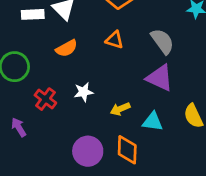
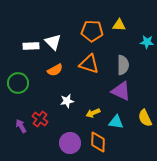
orange triangle: (115, 40) -> (89, 64), size x1.5
gray semicircle: (162, 41) -> (123, 65), turned 36
red cross: (45, 99) -> (40, 119), moved

